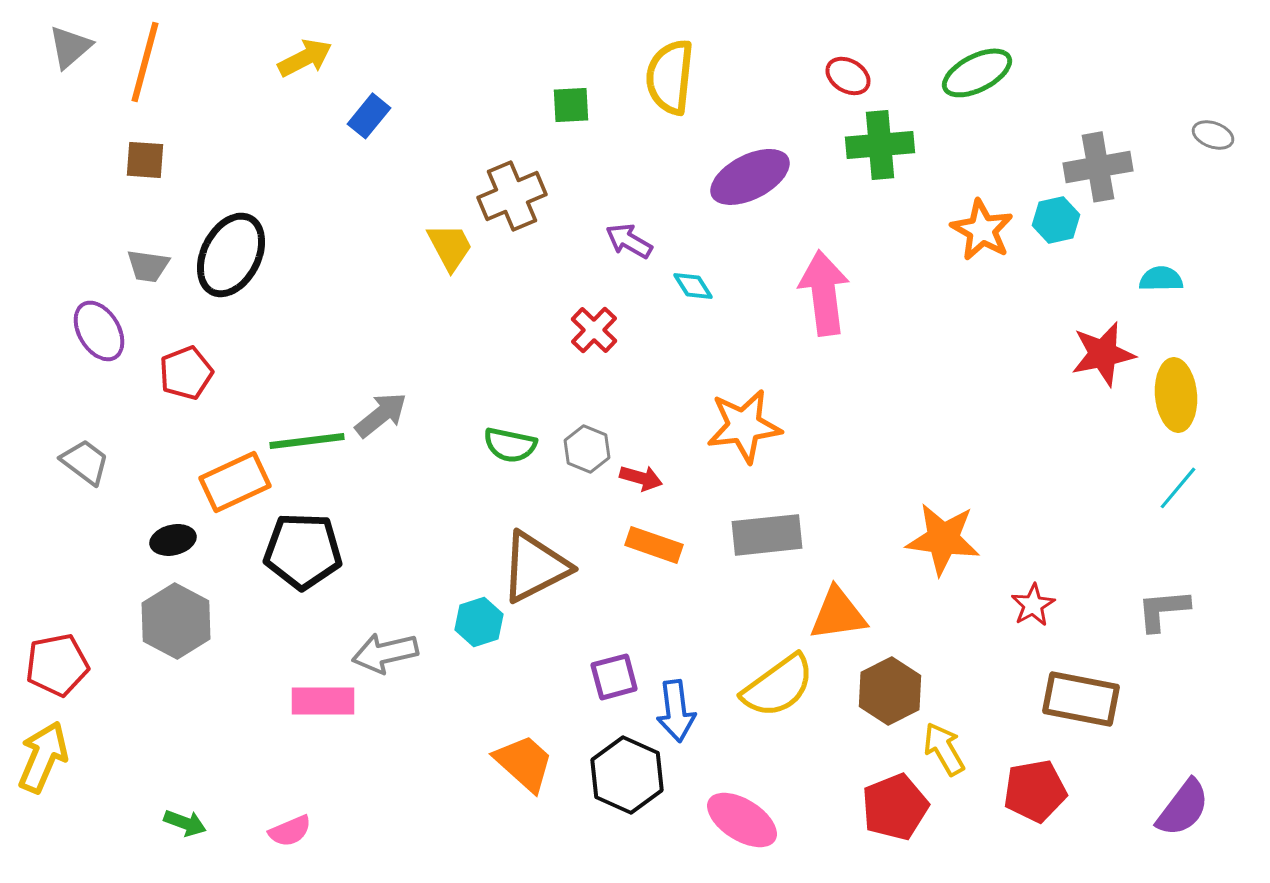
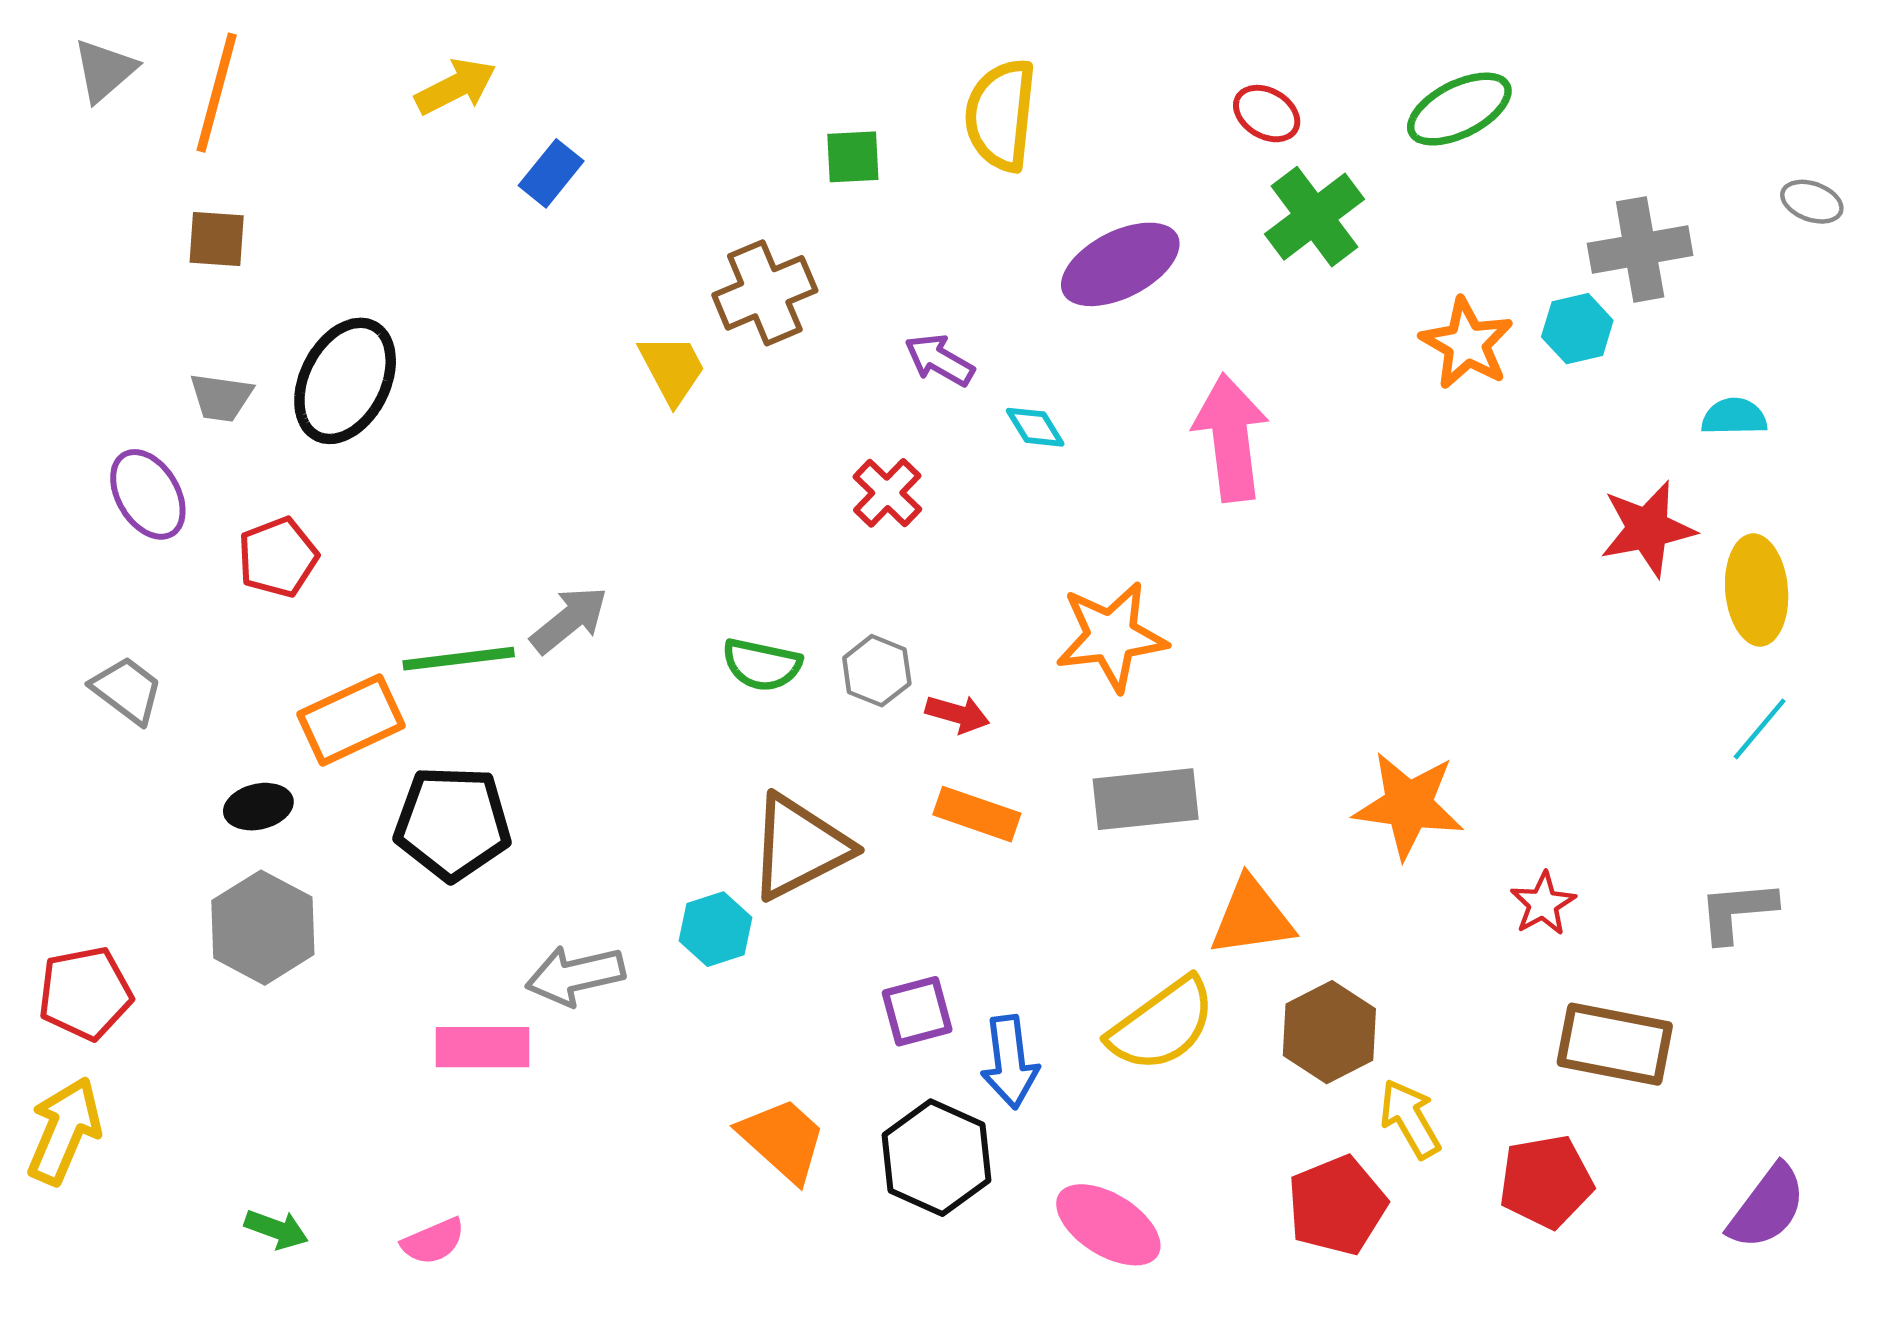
green cross: (880, 145) -> (1314, 217), turned -32

